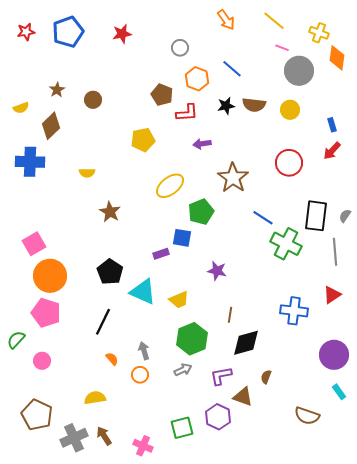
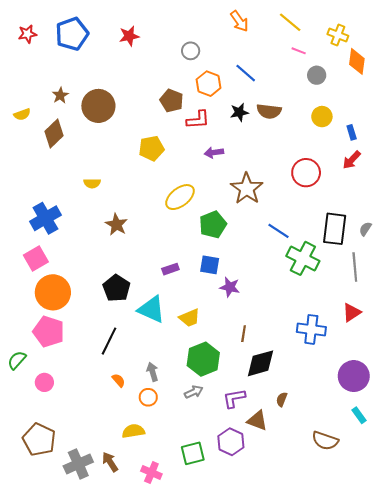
gray circle: (299, 71) -> (317, 75), size x0.6
brown circle: (93, 100) -> (98, 106), size x1.8
yellow circle: (290, 110) -> (322, 117), moved
blue cross: (30, 162) -> (45, 218), moved, turned -32
blue square: (182, 238) -> (210, 265), moved
yellow semicircle: (95, 398) -> (133, 431), moved

